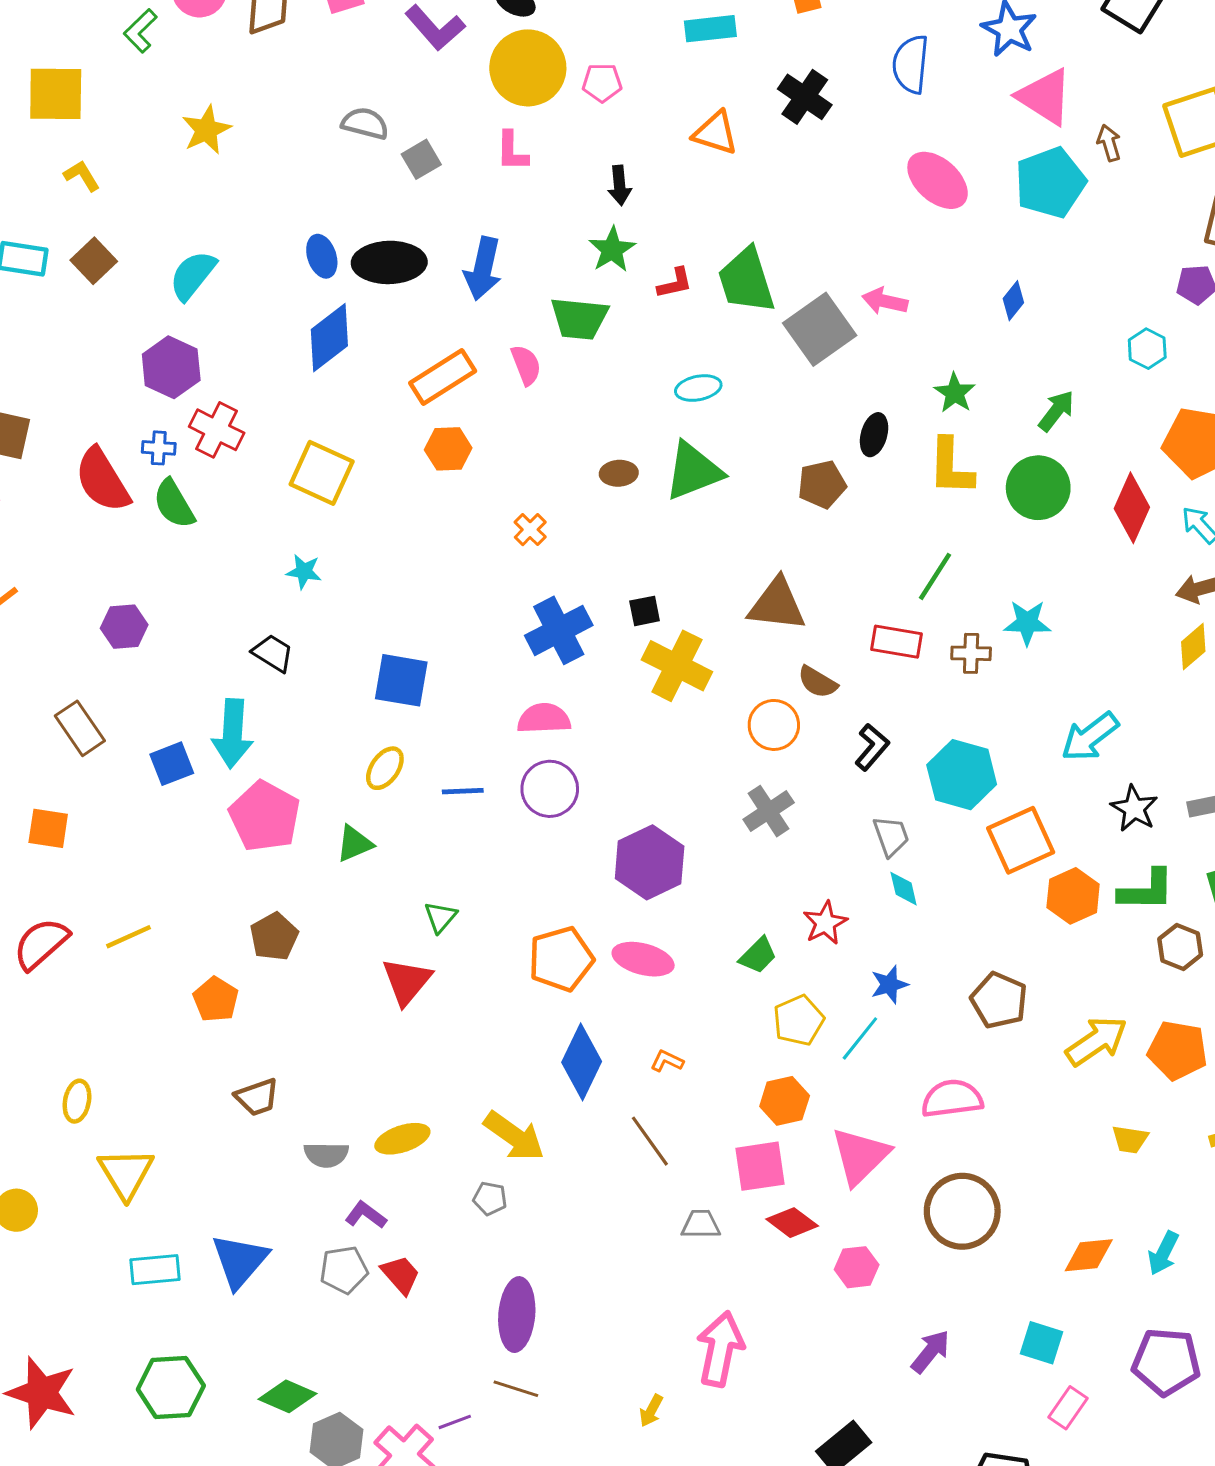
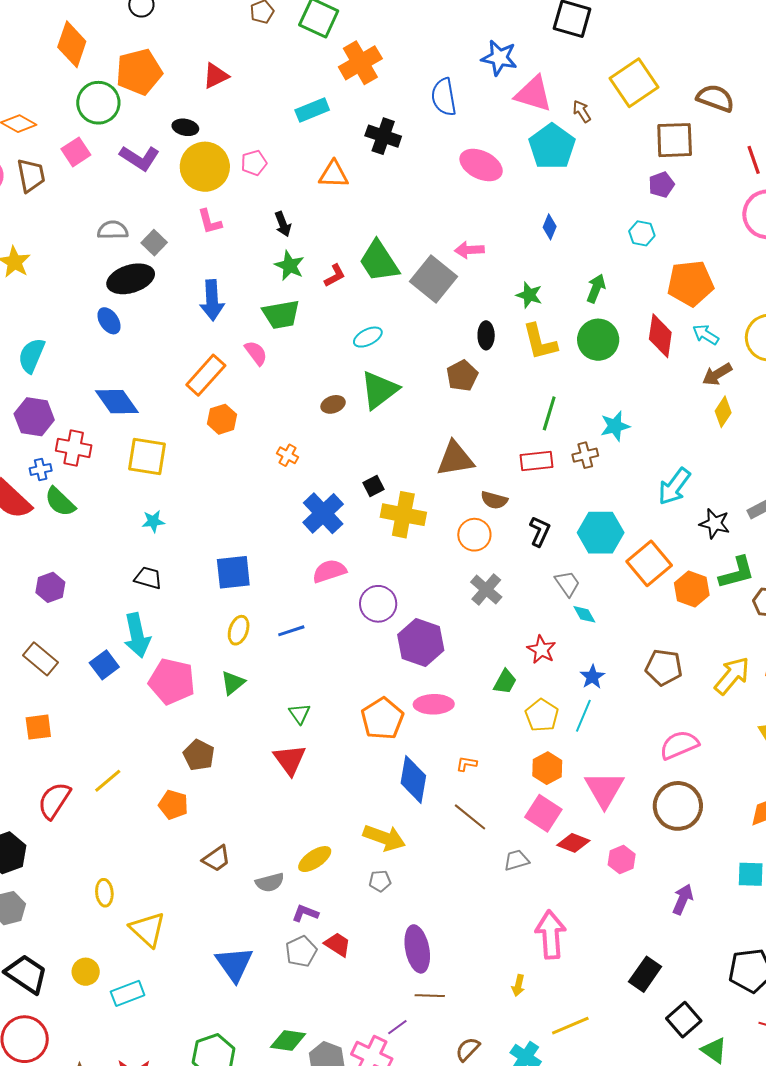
black ellipse: (389, 262) -> (131, 279), moved
blue diamond: (329, 338) -> (117, 402), moved, turned -72
purple circle: (550, 789) -> (378, 604), moved
pink semicircle: (952, 1099) -> (679, 745), moved
pink square: (760, 1166) -> (543, 813), turned -33
cyan rectangle: (155, 1270) -> (128, 993), moved

